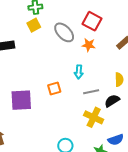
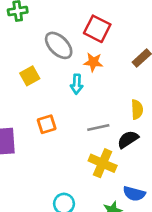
yellow square: (34, 25) -> (30, 76), moved
cyan arrow: (79, 72) -> (77, 84), moved
blue semicircle: (116, 140) -> (134, 194), turned 35

